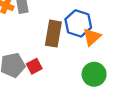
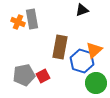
blue hexagon: (78, 23) -> (82, 61), moved

